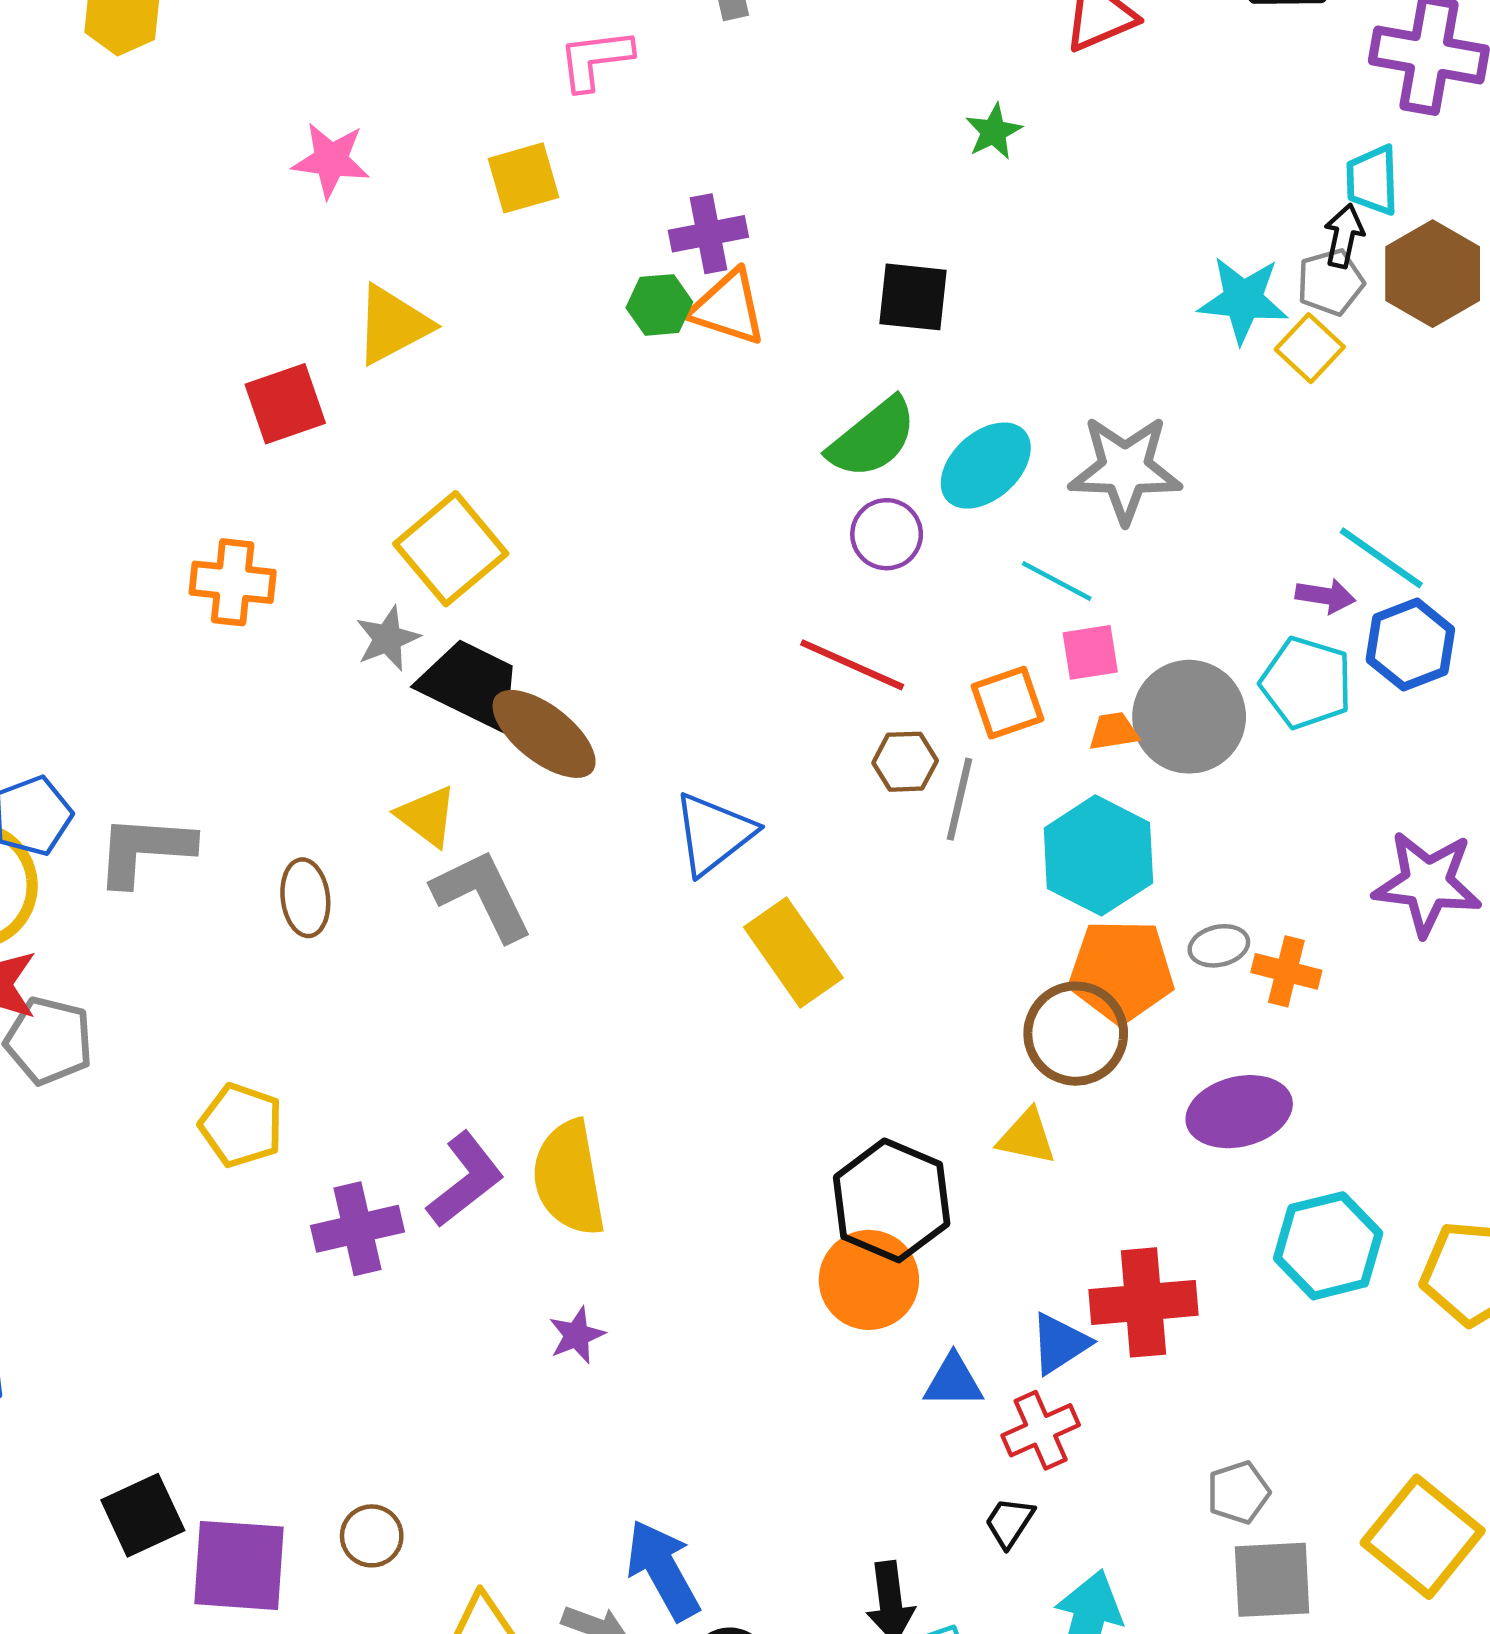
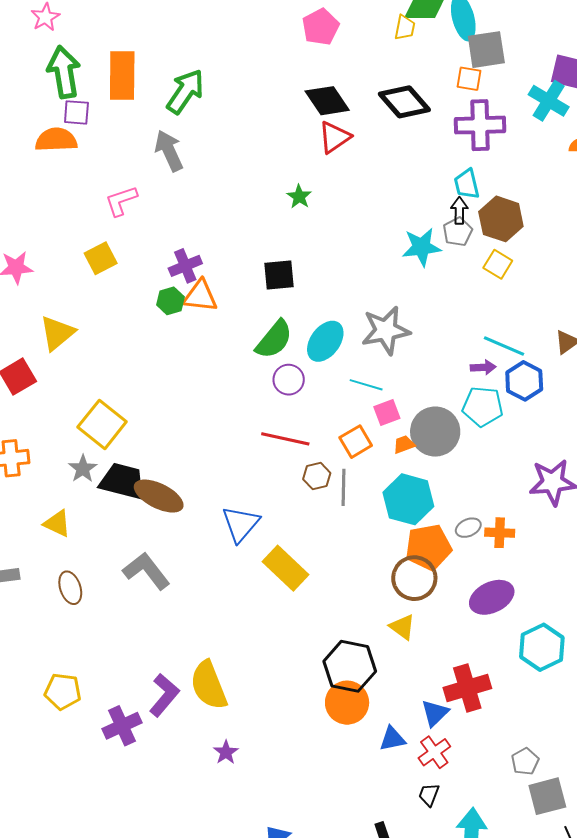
yellow square: (1310, 348) -> (498, 264), moved
yellow triangle: (427, 816) -> (57, 523), moved
yellow triangle: (1027, 1137) -> (402, 627), turned 36

